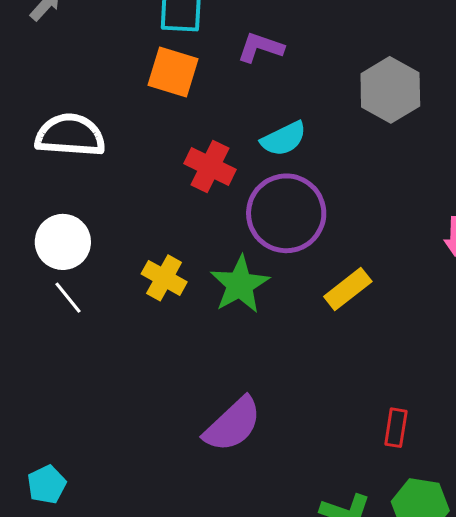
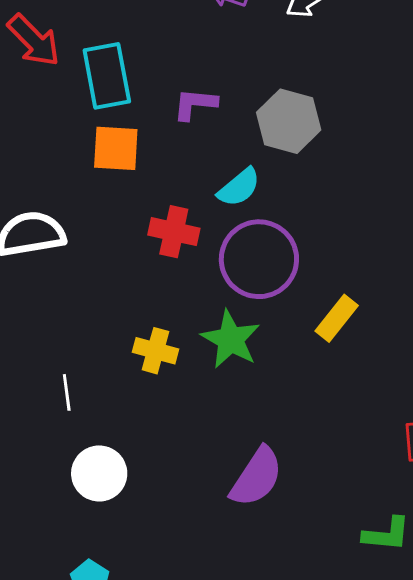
gray hexagon: (390, 90) -> (289, 121), moved
white circle: (63, 242) -> (99, 473), moved
white line: (68, 298) -> (67, 392), turned 45

